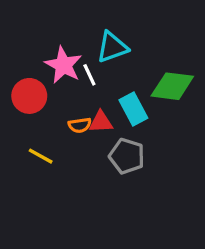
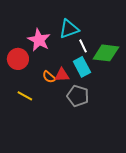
white line: (89, 75) -> (83, 46), moved
orange semicircle: (80, 125) -> (49, 77), turned 48

